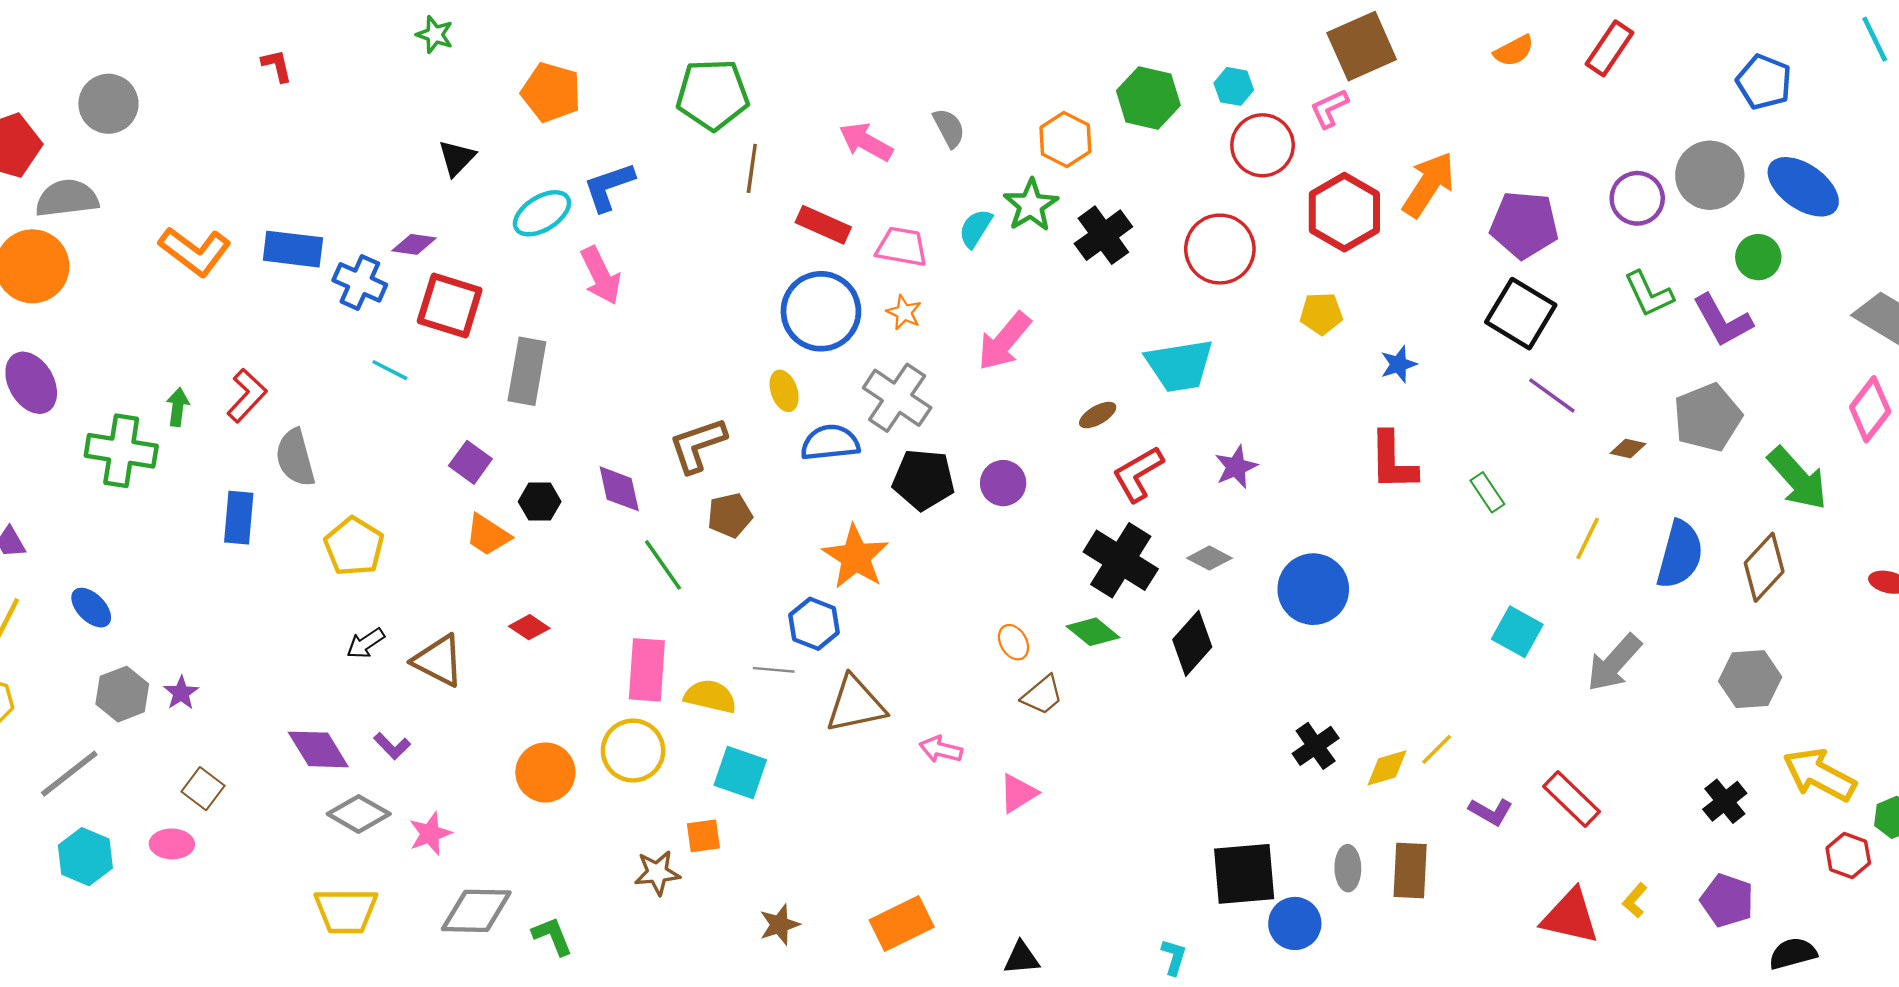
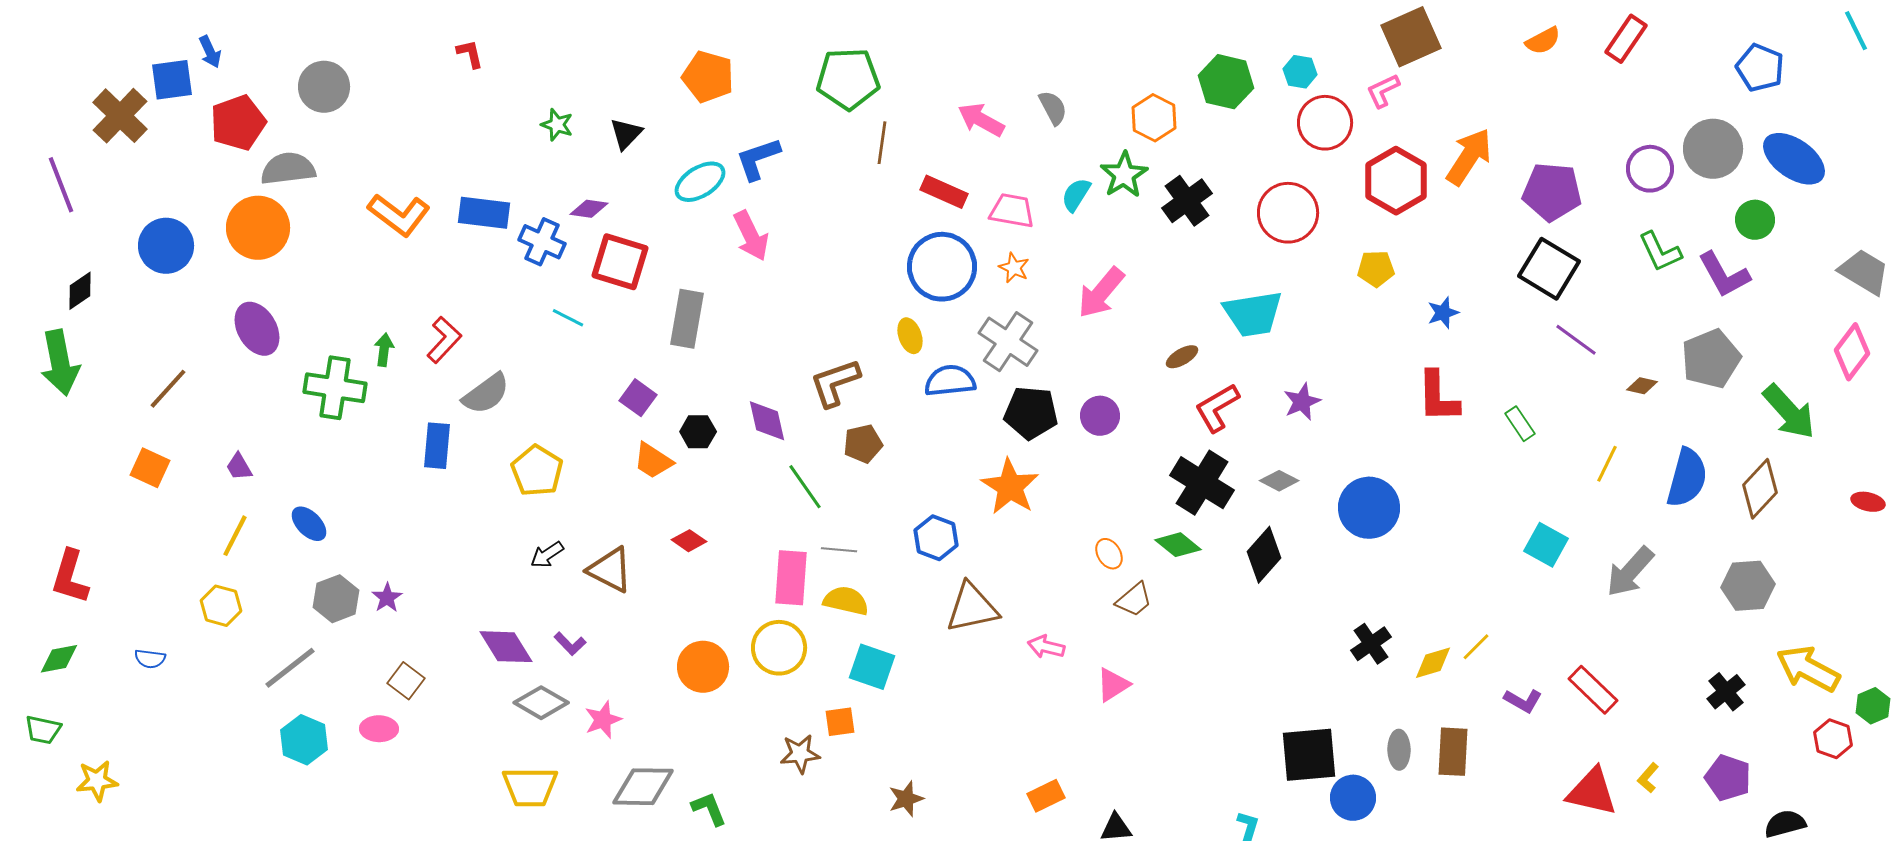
green star: (435, 35) -> (557, 125), moved
gray semicircle: (295, 458) -> (486, 394), turned -111
orange star: (856, 557) -> (1010, 487), moved
gray line: (774, 670) -> (839, 550), moved
orange rectangle: (902, 923) -> (1046, 796), moved, size x0.7

